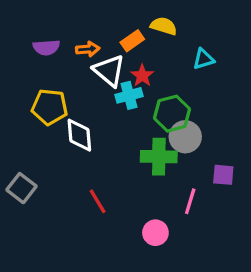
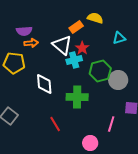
orange arrow: (88, 49) -> (31, 43), moved
yellow pentagon: (50, 107) -> (14, 63), moved
gray circle: (185, 137) -> (118, 80), moved
green cross: (159, 157) -> (77, 97), moved

